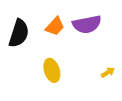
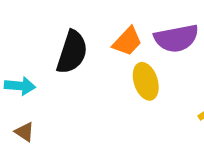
yellow ellipse: (52, 70) -> (146, 81), moved

